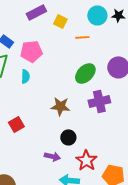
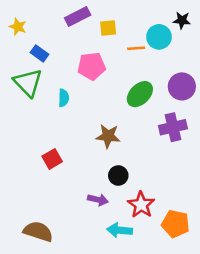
cyan circle: (97, 15) -> (159, 37), moved
yellow square: (60, 21) -> (108, 28), turned -32
pink pentagon: (31, 51) -> (92, 66), moved
purple cross: (99, 101) -> (173, 127), moved

